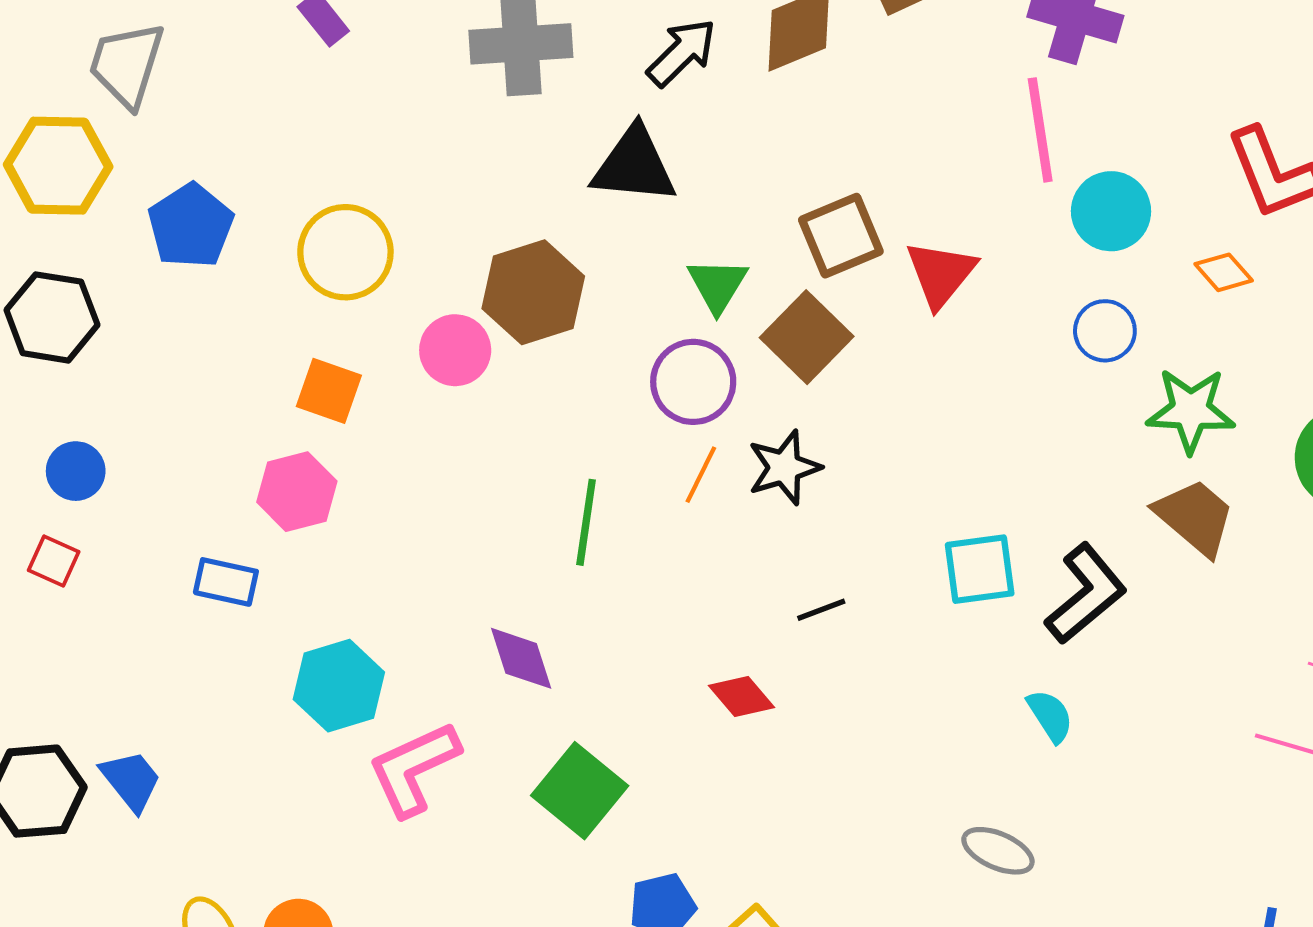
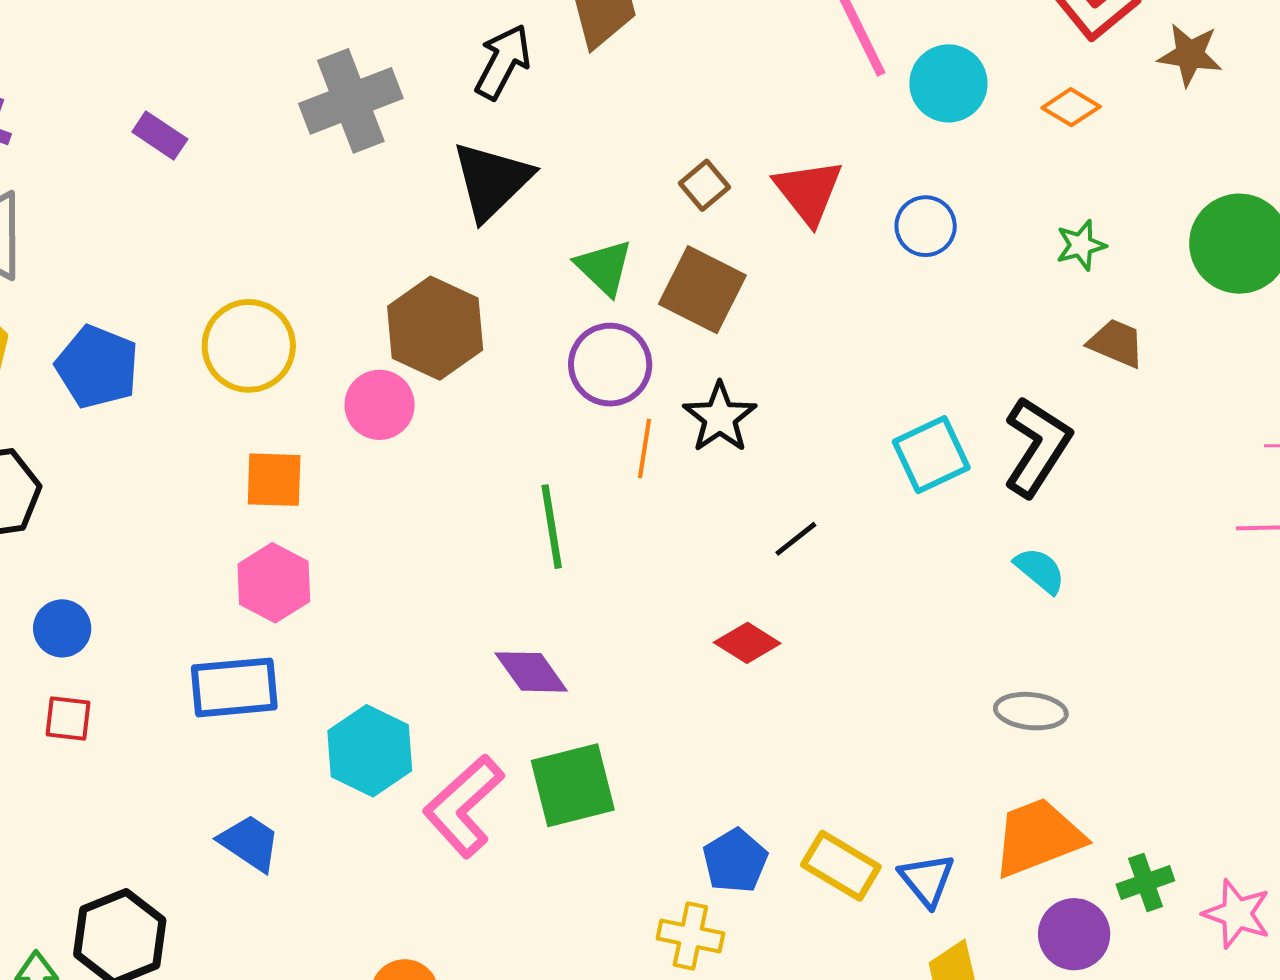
black triangle: (634, 165) -> (492, 181), turned -32
brown square: (841, 236) -> (705, 185), size x0.6
blue circle: (1105, 331) -> (926, 226), moved
green star: (1191, 410) -> (1081, 245), size x0.6
brown trapezoid: (1195, 517) -> (1116, 343), size x0.7
blue rectangle: (226, 582) -> (234, 687), size x1.4
blue trapezoid: (131, 781) -> (250, 843), moved
green square: (580, 791) -> (573, 785), moved, turned -36

